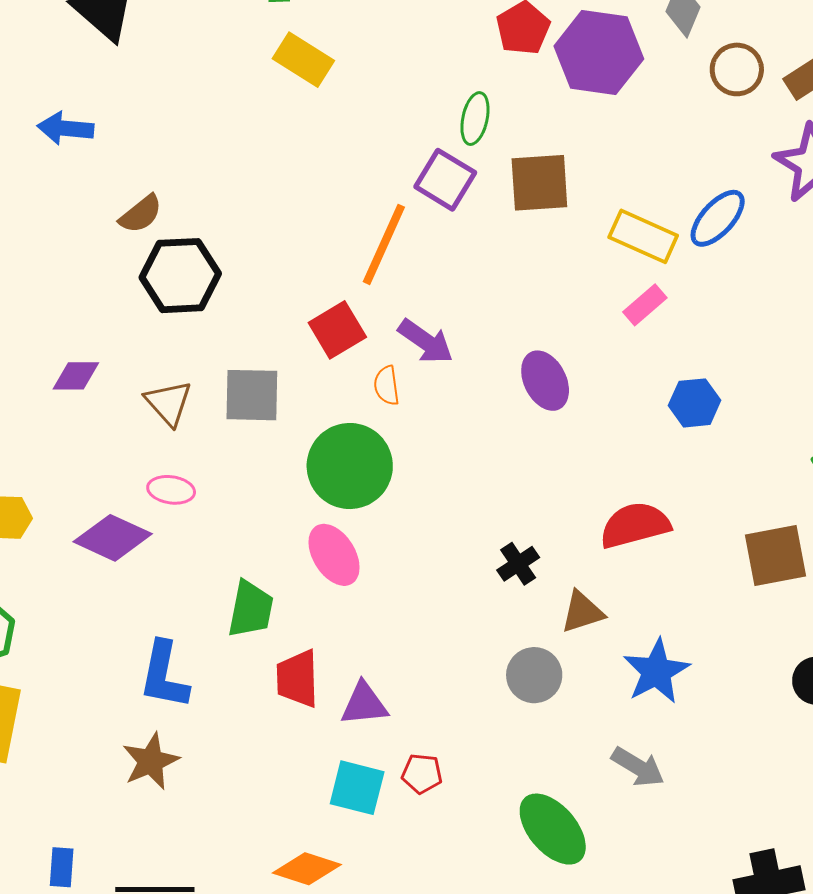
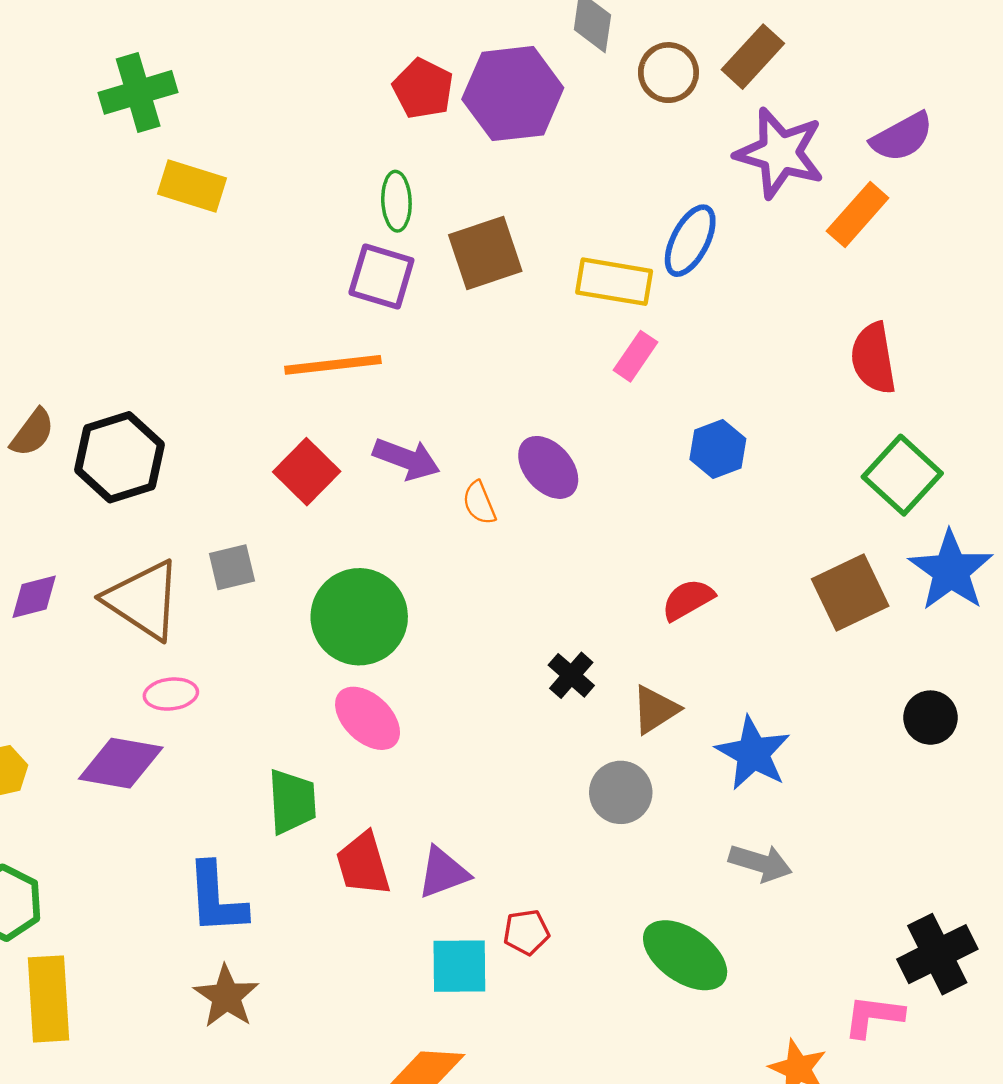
brown semicircle: (141, 214) -> (32, 433), moved
orange line: (384, 244) -> (333, 365), turned 74
orange semicircle: (387, 386) -> (479, 503), moved
gray square: (252, 395) -> (232, 567), size x0.7
brown triangle: (168, 403) -> (143, 600), size x1.5
red semicircle: (635, 525) -> (688, 600), size x0.7

